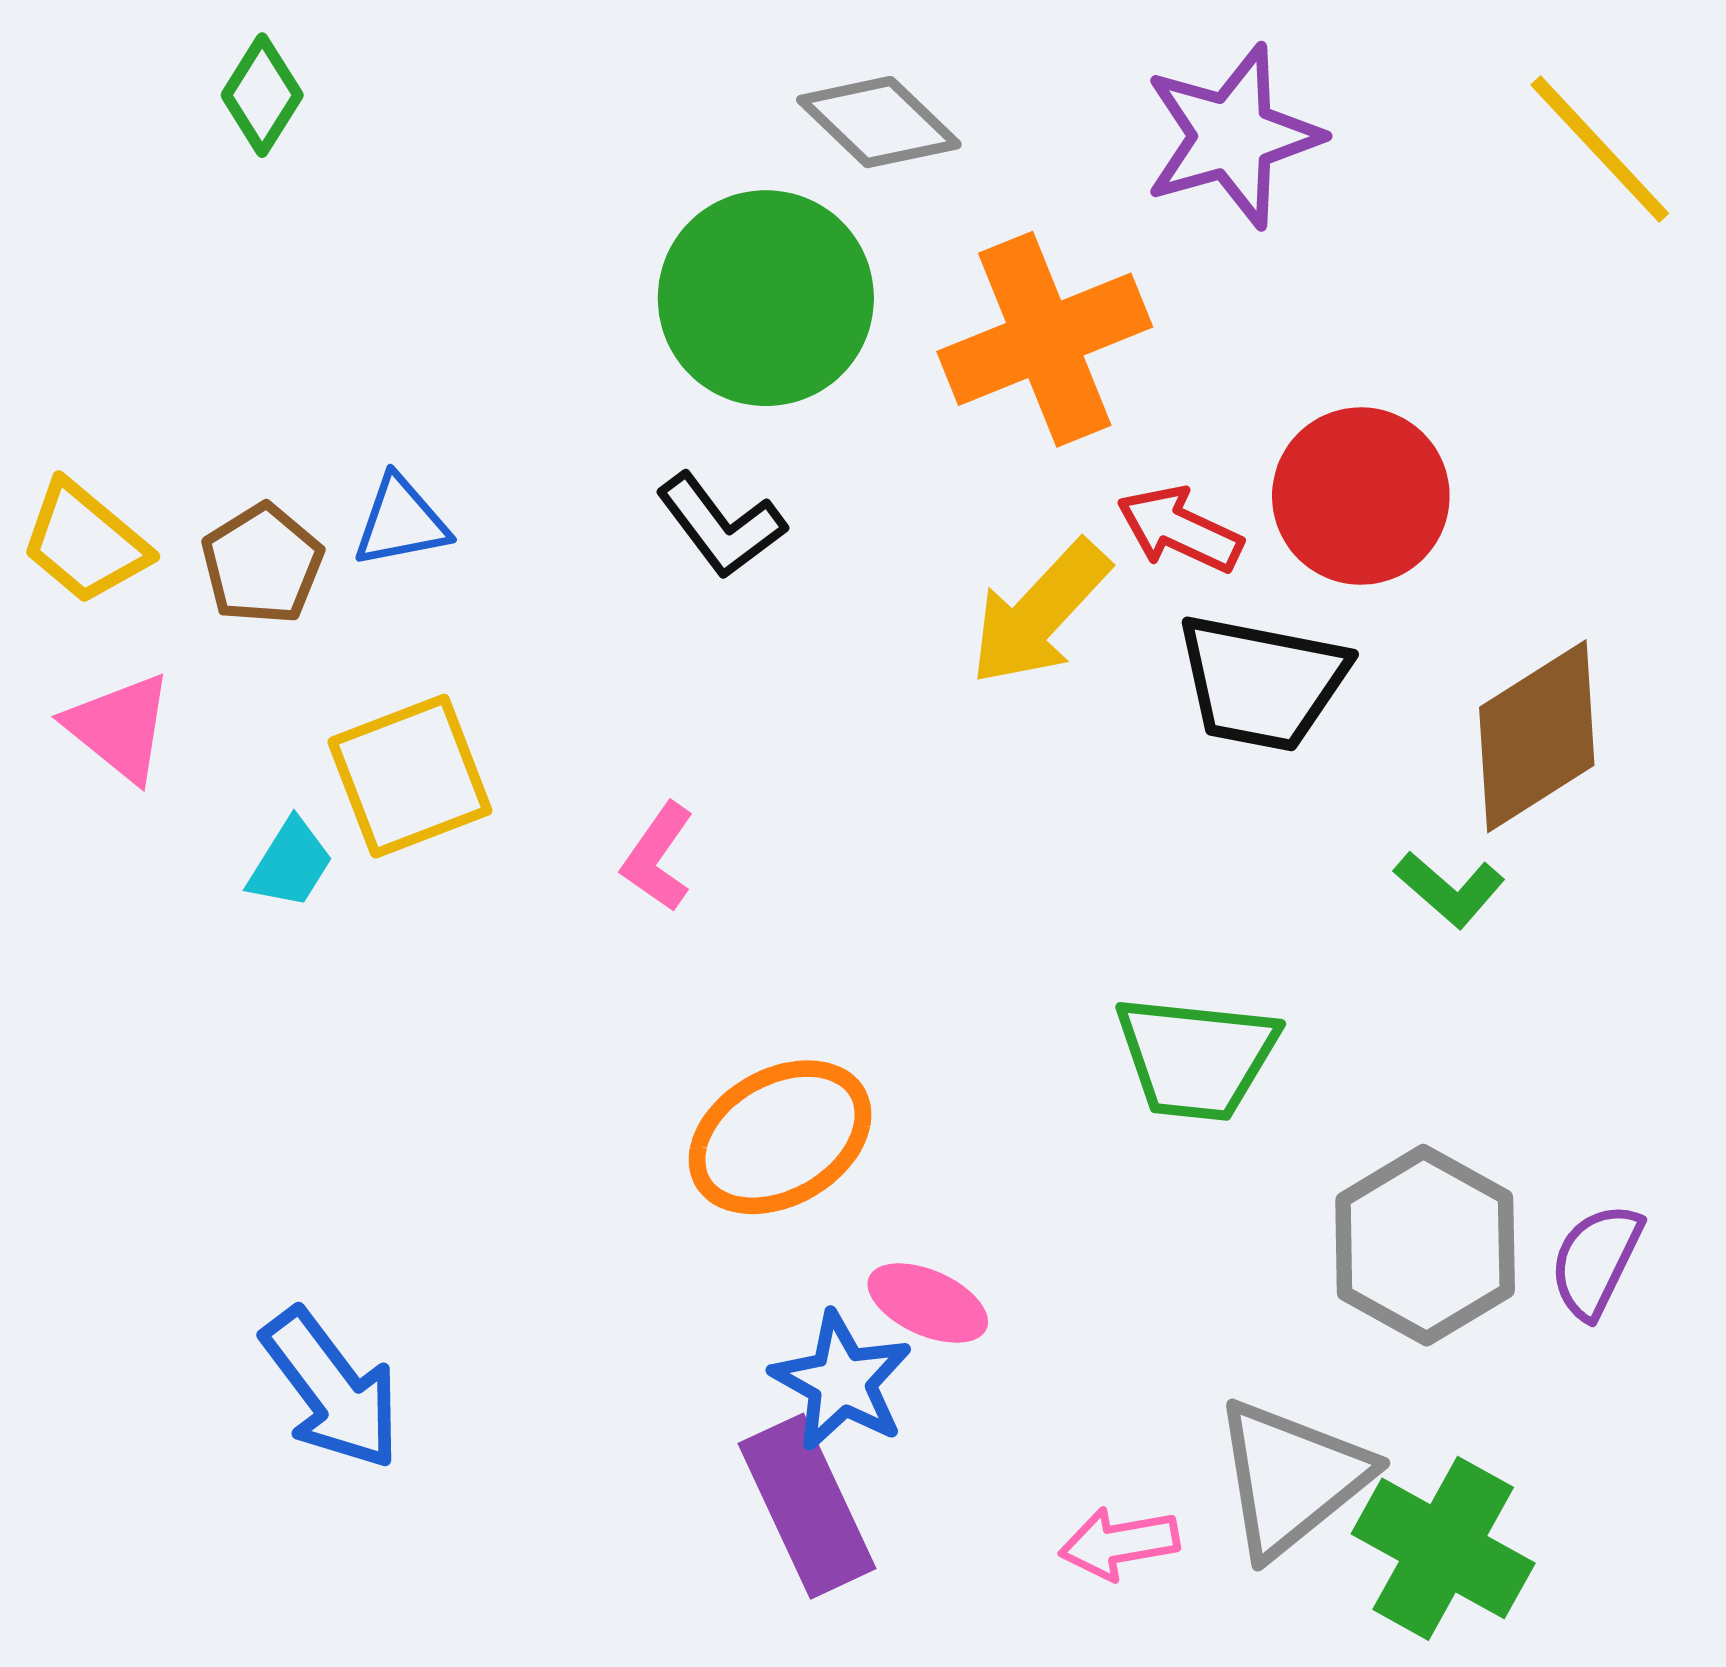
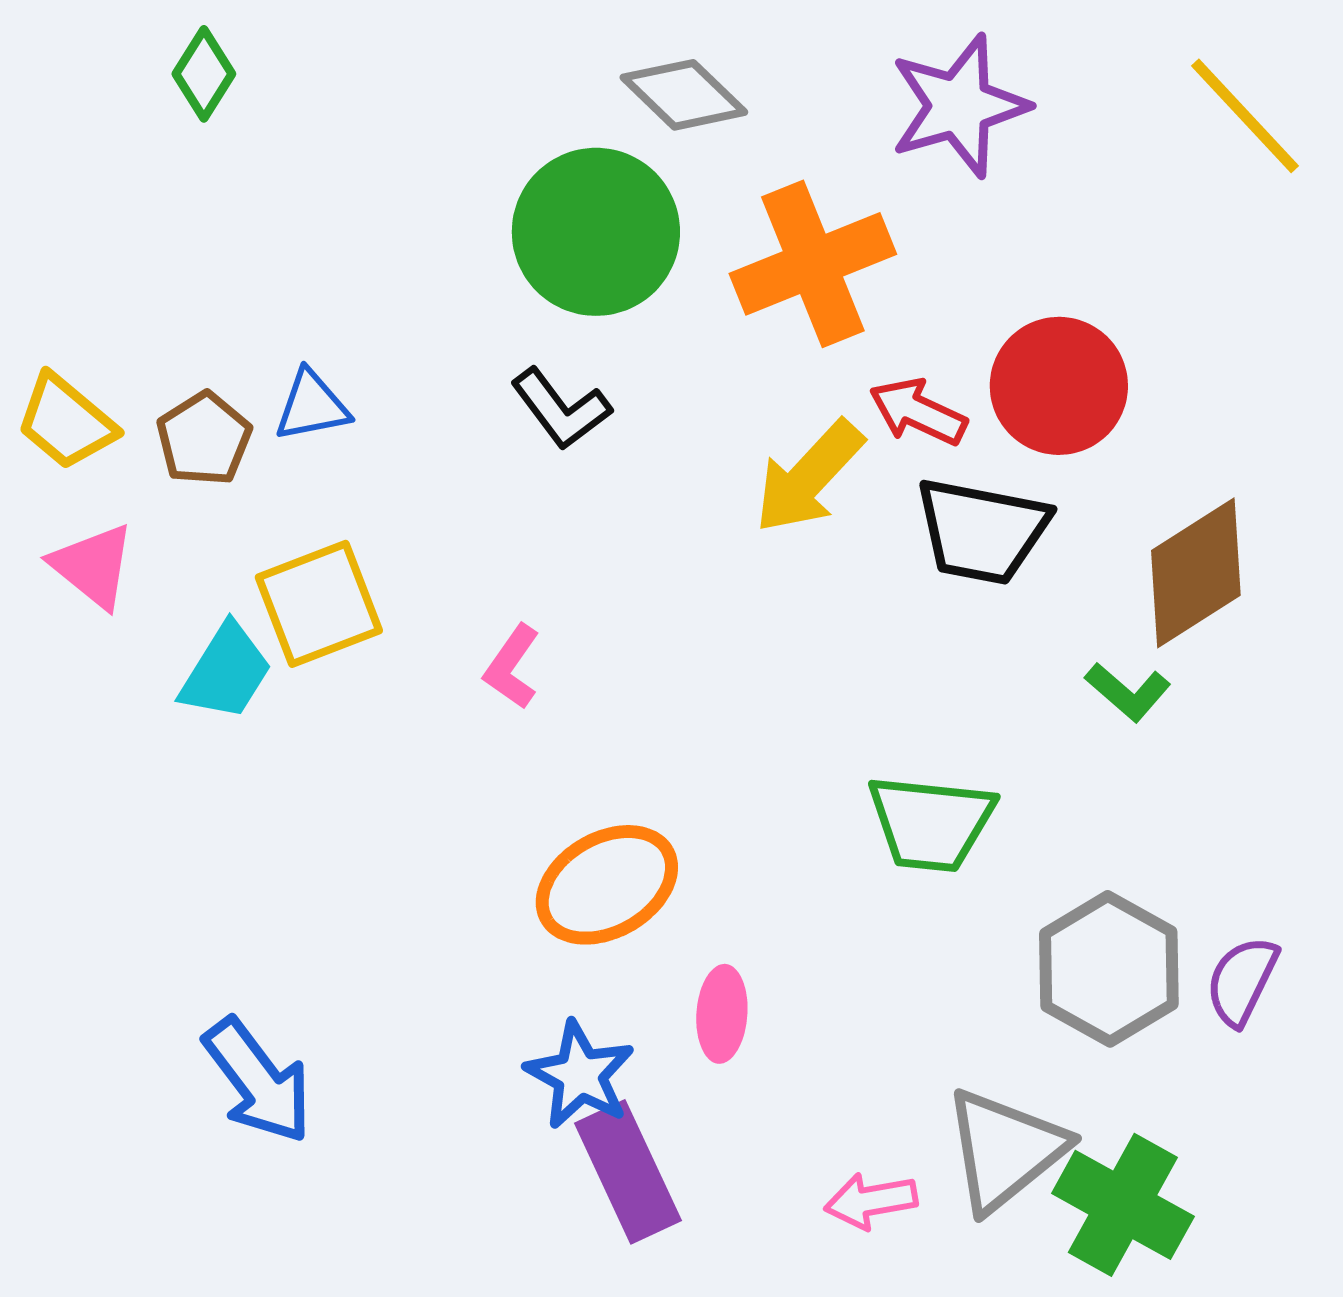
cyan trapezoid: (290, 864) -> (226, 672), size x1.4
pink ellipse: (928, 1303) -> (722, 1014), turned 70
blue star: (842, 1381) -> (580, 1075), moved

